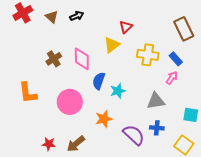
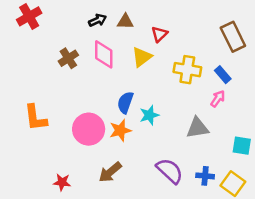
brown triangle: (52, 17) -> (125, 22), moved, turned -40
brown cross: (54, 59) -> (68, 58), moved
pink diamond: (82, 59) -> (104, 54), moved
orange star: (104, 119) -> (120, 130), moved
blue cross: (157, 128) -> (205, 176), moved
brown arrow: (76, 144) -> (110, 172), moved

